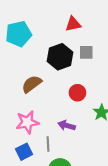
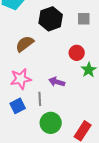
gray square: (86, 52) -> (84, 19), moved
red circle: (77, 93) -> (77, 53), moved

